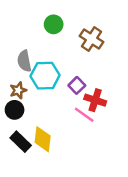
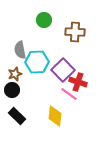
brown cross: (91, 39) -> (75, 32), turned -30
purple square: (77, 85) -> (63, 70), size x1.6
yellow diamond: (43, 139) -> (55, 116), moved

